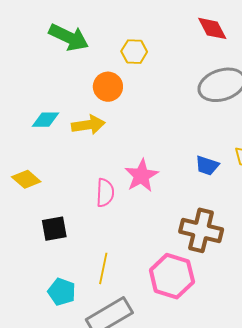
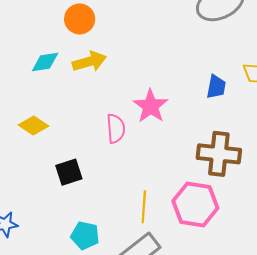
orange circle: (108, 87) -> (80, 19), moved
blue trapezoid: (207, 165) -> (216, 87), turned -90
yellow line: (103, 268) -> (144, 207), moved

